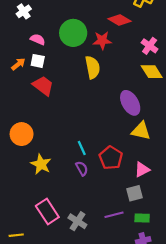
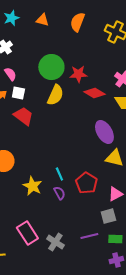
red diamond: (119, 20) -> (94, 93), moved
pink semicircle: (38, 39) -> (10, 74), moved, turned 32
yellow semicircle: (93, 67) -> (55, 95), moved, turned 35
yellow star: (41, 164) -> (32, 186), moved

